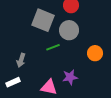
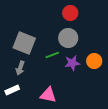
gray square: (43, 20) -> (24, 43), moved
purple star: (70, 77) -> (72, 63), moved

